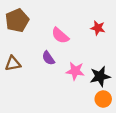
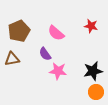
brown pentagon: (17, 20) -> (19, 31), moved
pink star: (75, 71) -> (58, 71), moved

